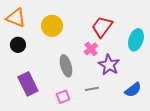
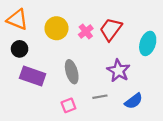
pink cross: (91, 49) -> (86, 32), moved
purple rectangle: (28, 84) -> (33, 76), moved, turned -45
blue semicircle: (133, 90) -> (134, 101), moved

